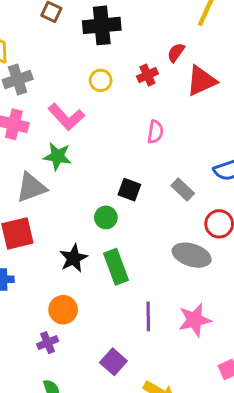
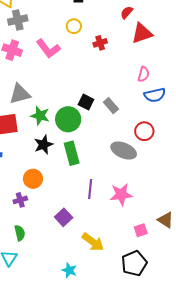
red cross: (147, 75) -> (100, 43), moved
pink semicircle: (155, 132) -> (144, 74), moved
green star: (57, 156) -> (40, 116), moved
gray rectangle: (183, 189) -> (111, 106), moved
green circle: (106, 217) -> (68, 119), size x1.6

